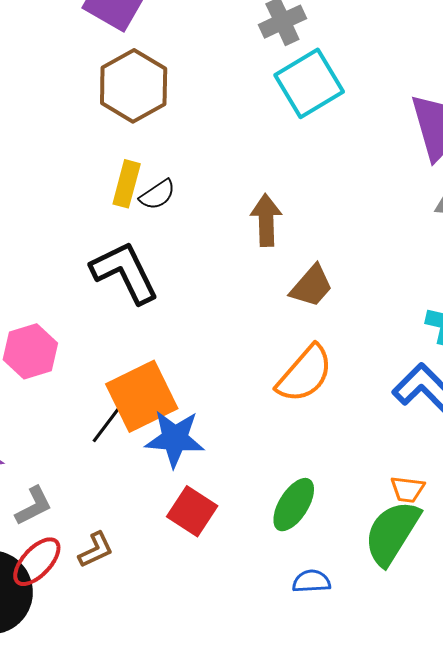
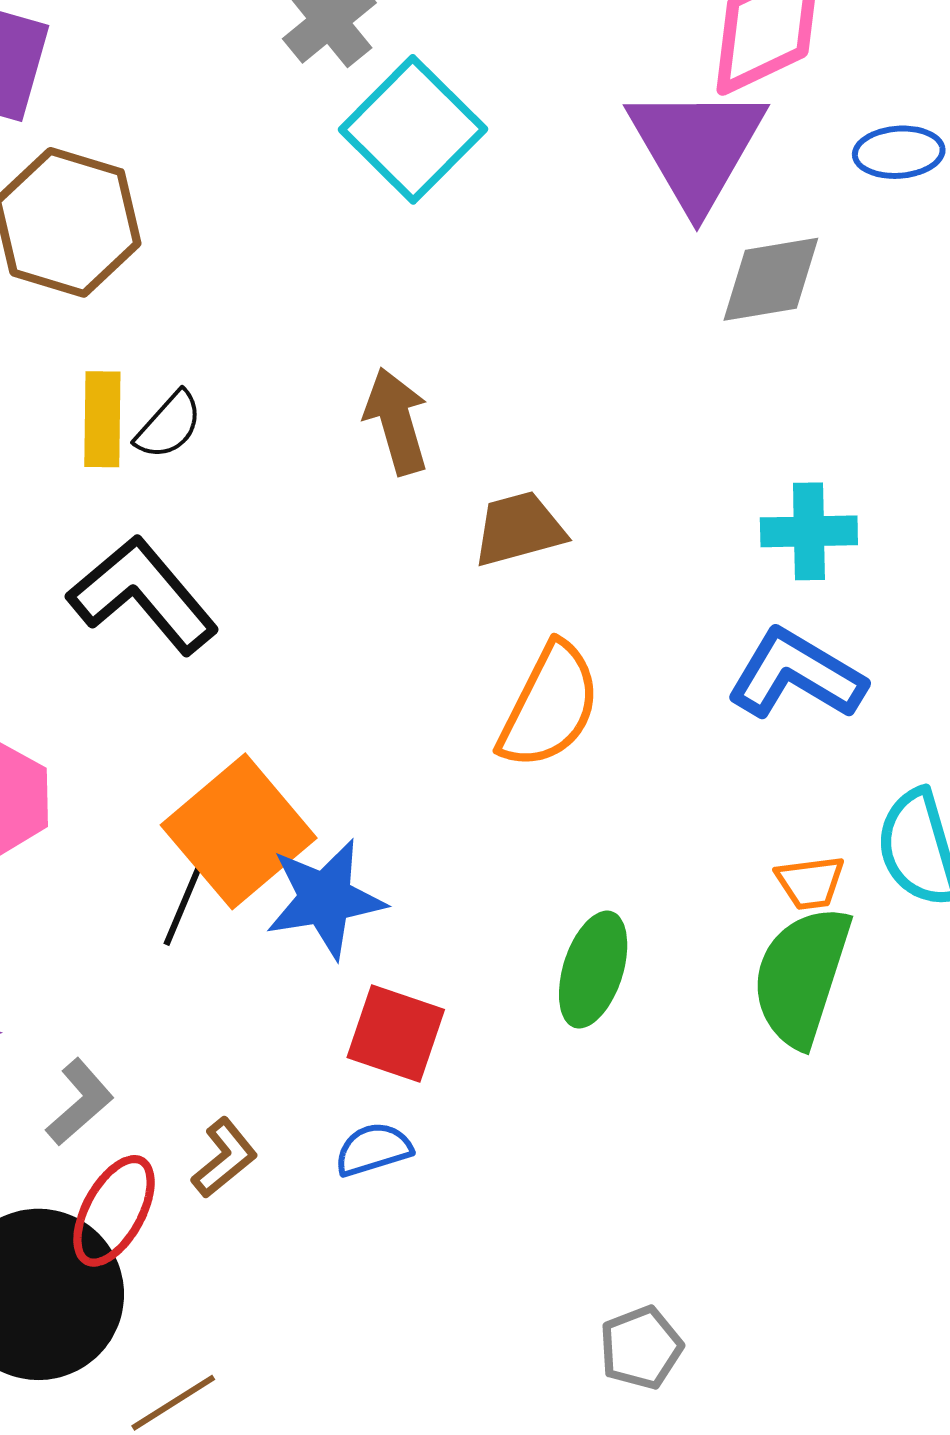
brown trapezoid: (311, 286) -> (519, 529), turned -132
blue semicircle: (311, 581) -> (373, 1149), moved

